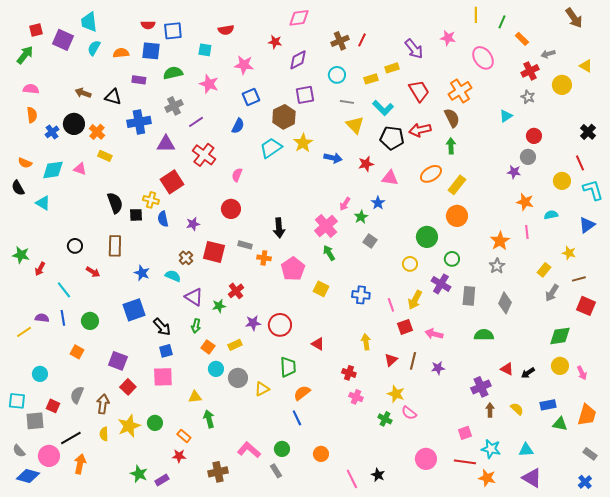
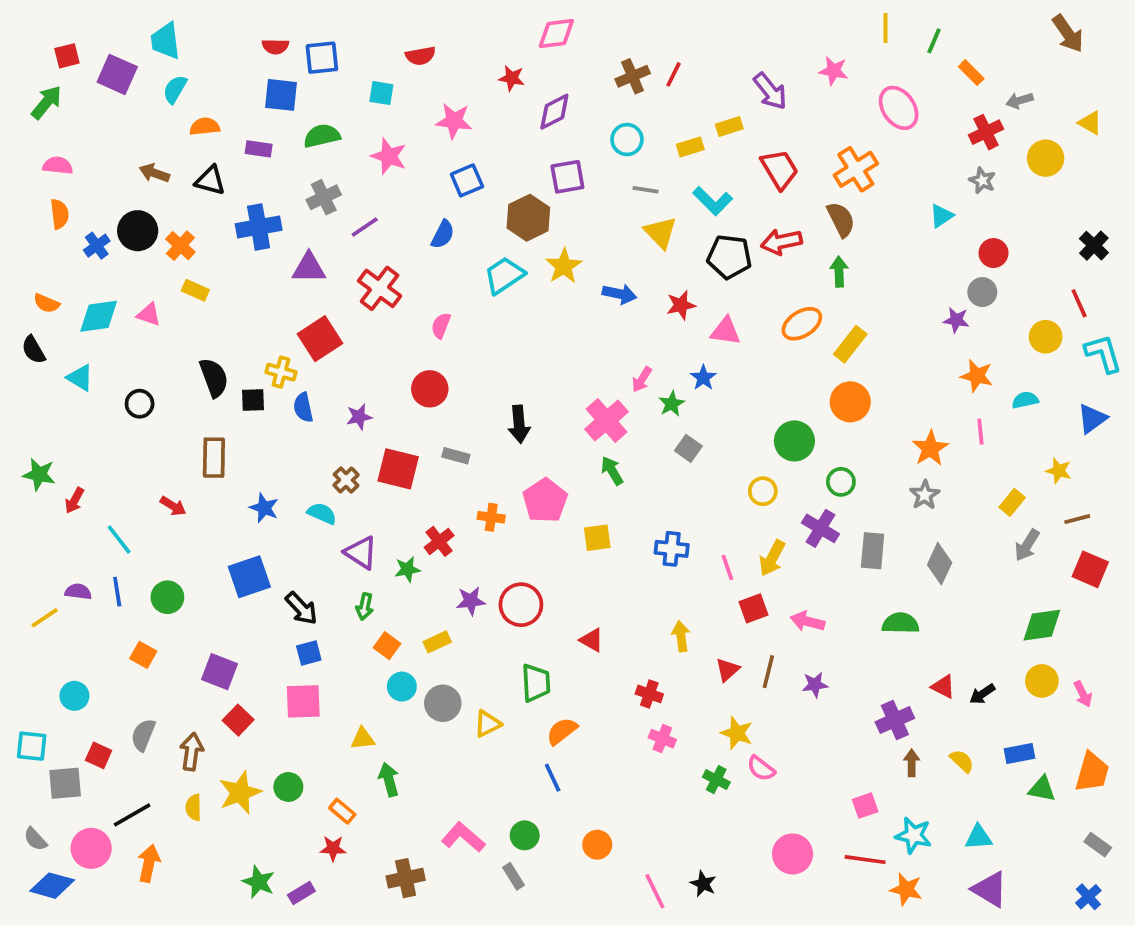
orange semicircle: (121, 53) -> (205, 127), moved
black circle: (75, 246) -> (140, 404), moved
orange cross: (264, 258) -> (491, 517), moved
yellow square: (321, 289) -> (597, 538), turned -35

